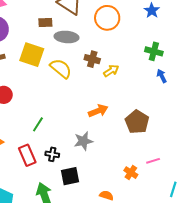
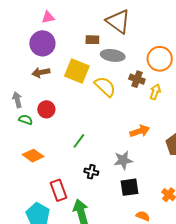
orange circle: (107, 18) -> (160, 59), moved
yellow arrow: (111, 71) -> (155, 92), turned -42
red rectangle: (27, 155) -> (59, 190), moved
black square: (70, 176) -> (129, 187), moved

